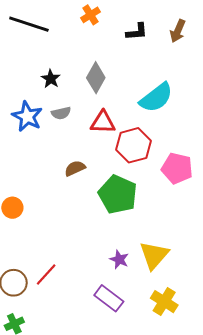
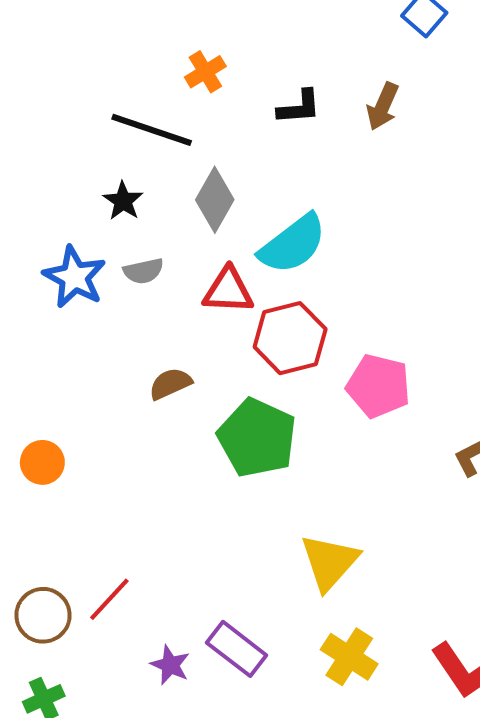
black line: (29, 24) -> (152, 130), moved
cyan semicircle: (156, 98) -> (293, 244), moved
purple star: (119, 259) -> (170, 665), moved

